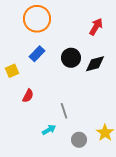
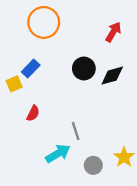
blue rectangle: (37, 54) -> (31, 68), moved
cyan arrow: (49, 130) -> (58, 154), size x1.5

